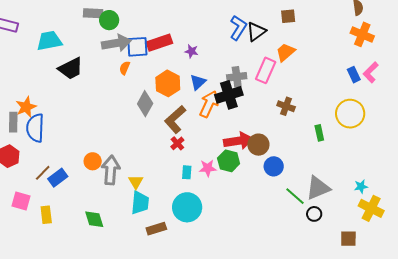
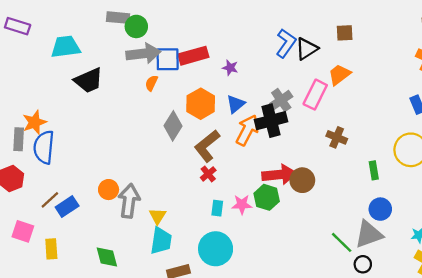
gray cross: (237, 77) -> (281, 100), turned -30
blue circle: (274, 166) -> (380, 209), moved

